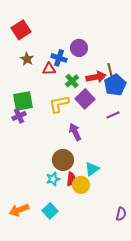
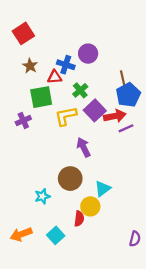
red arrow: (96, 77) -> (115, 116), moved
green square: (23, 101) -> (41, 97), moved
purple cross: (19, 116) -> (23, 120), moved
cyan star: (53, 179) -> (42, 196), moved
red semicircle: (71, 179) -> (79, 219), moved

